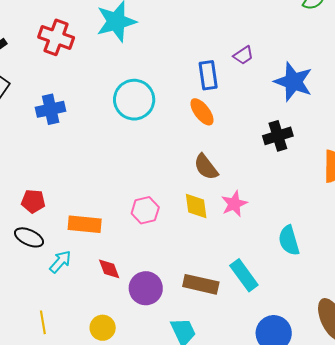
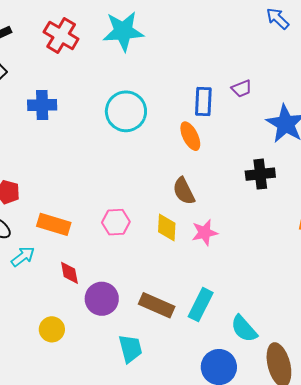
cyan semicircle: (289, 240) -> (244, 329), moved, turned -36
cyan rectangle: (244, 275) -> (201, 305), turned 52

